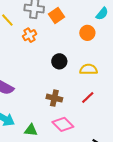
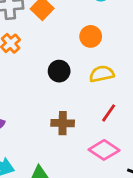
orange circle: (87, 33) -> (91, 36), moved
pink diamond: (63, 124) -> (104, 150), moved

